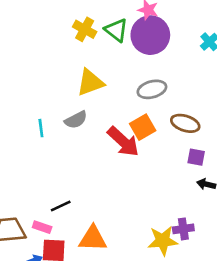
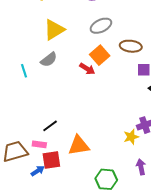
red arrow: (123, 142) -> (87, 69), size x0.6
yellow star: (163, 241) -> (131, 137), size x0.7

